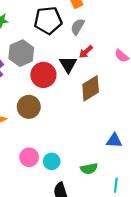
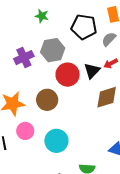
pink circle: (29, 157) -> (25, 131), moved
cyan circle: (52, 161) -> (56, 141), moved, size x1.5

